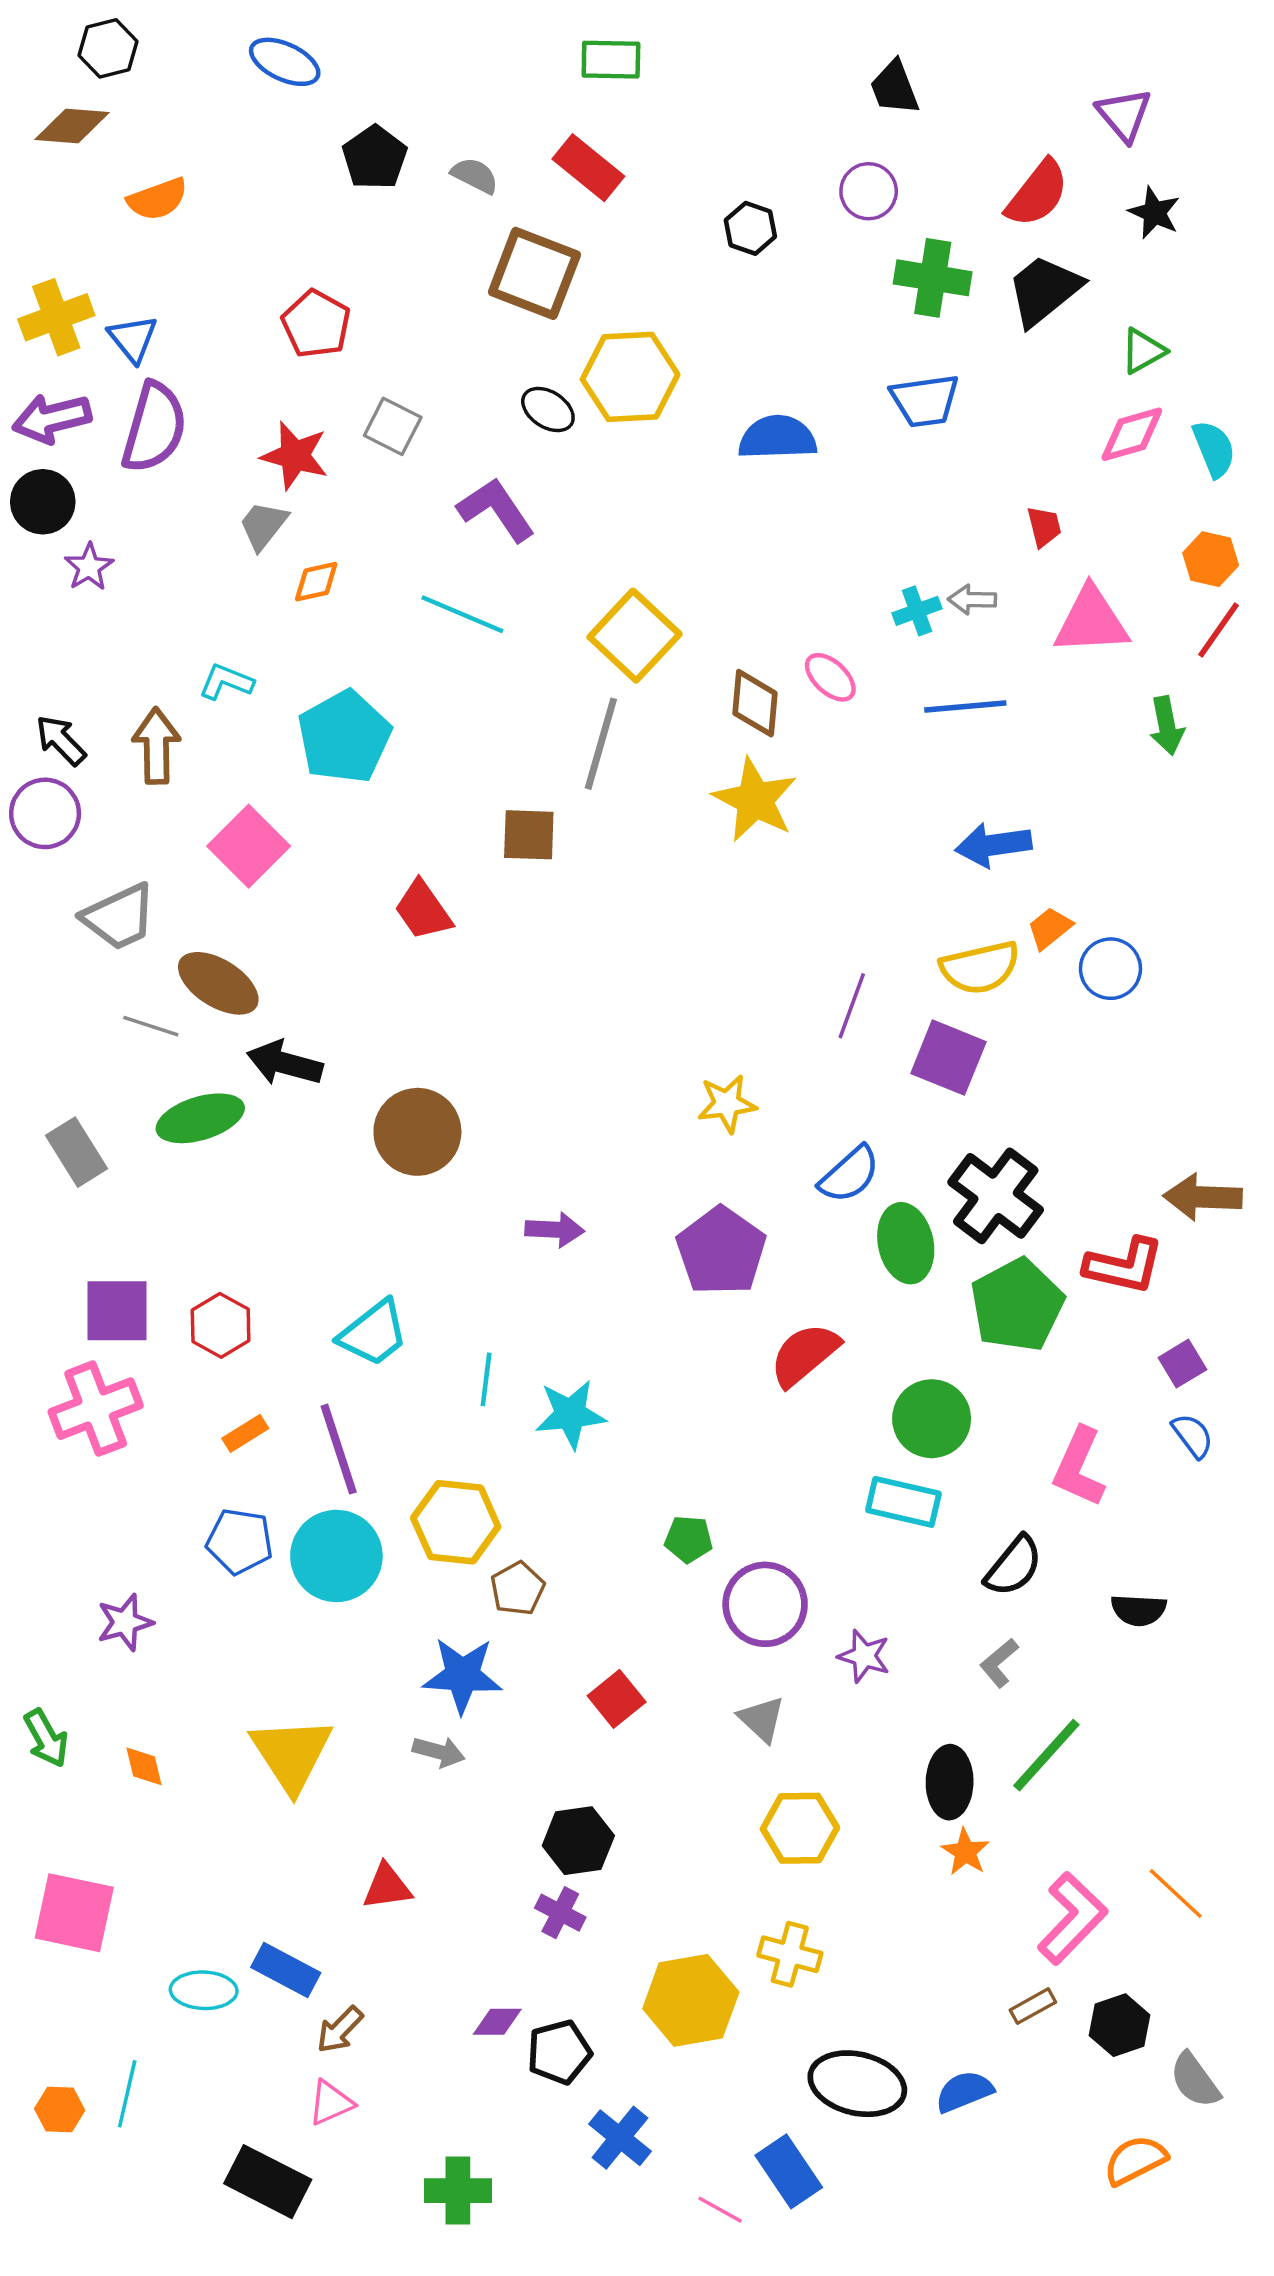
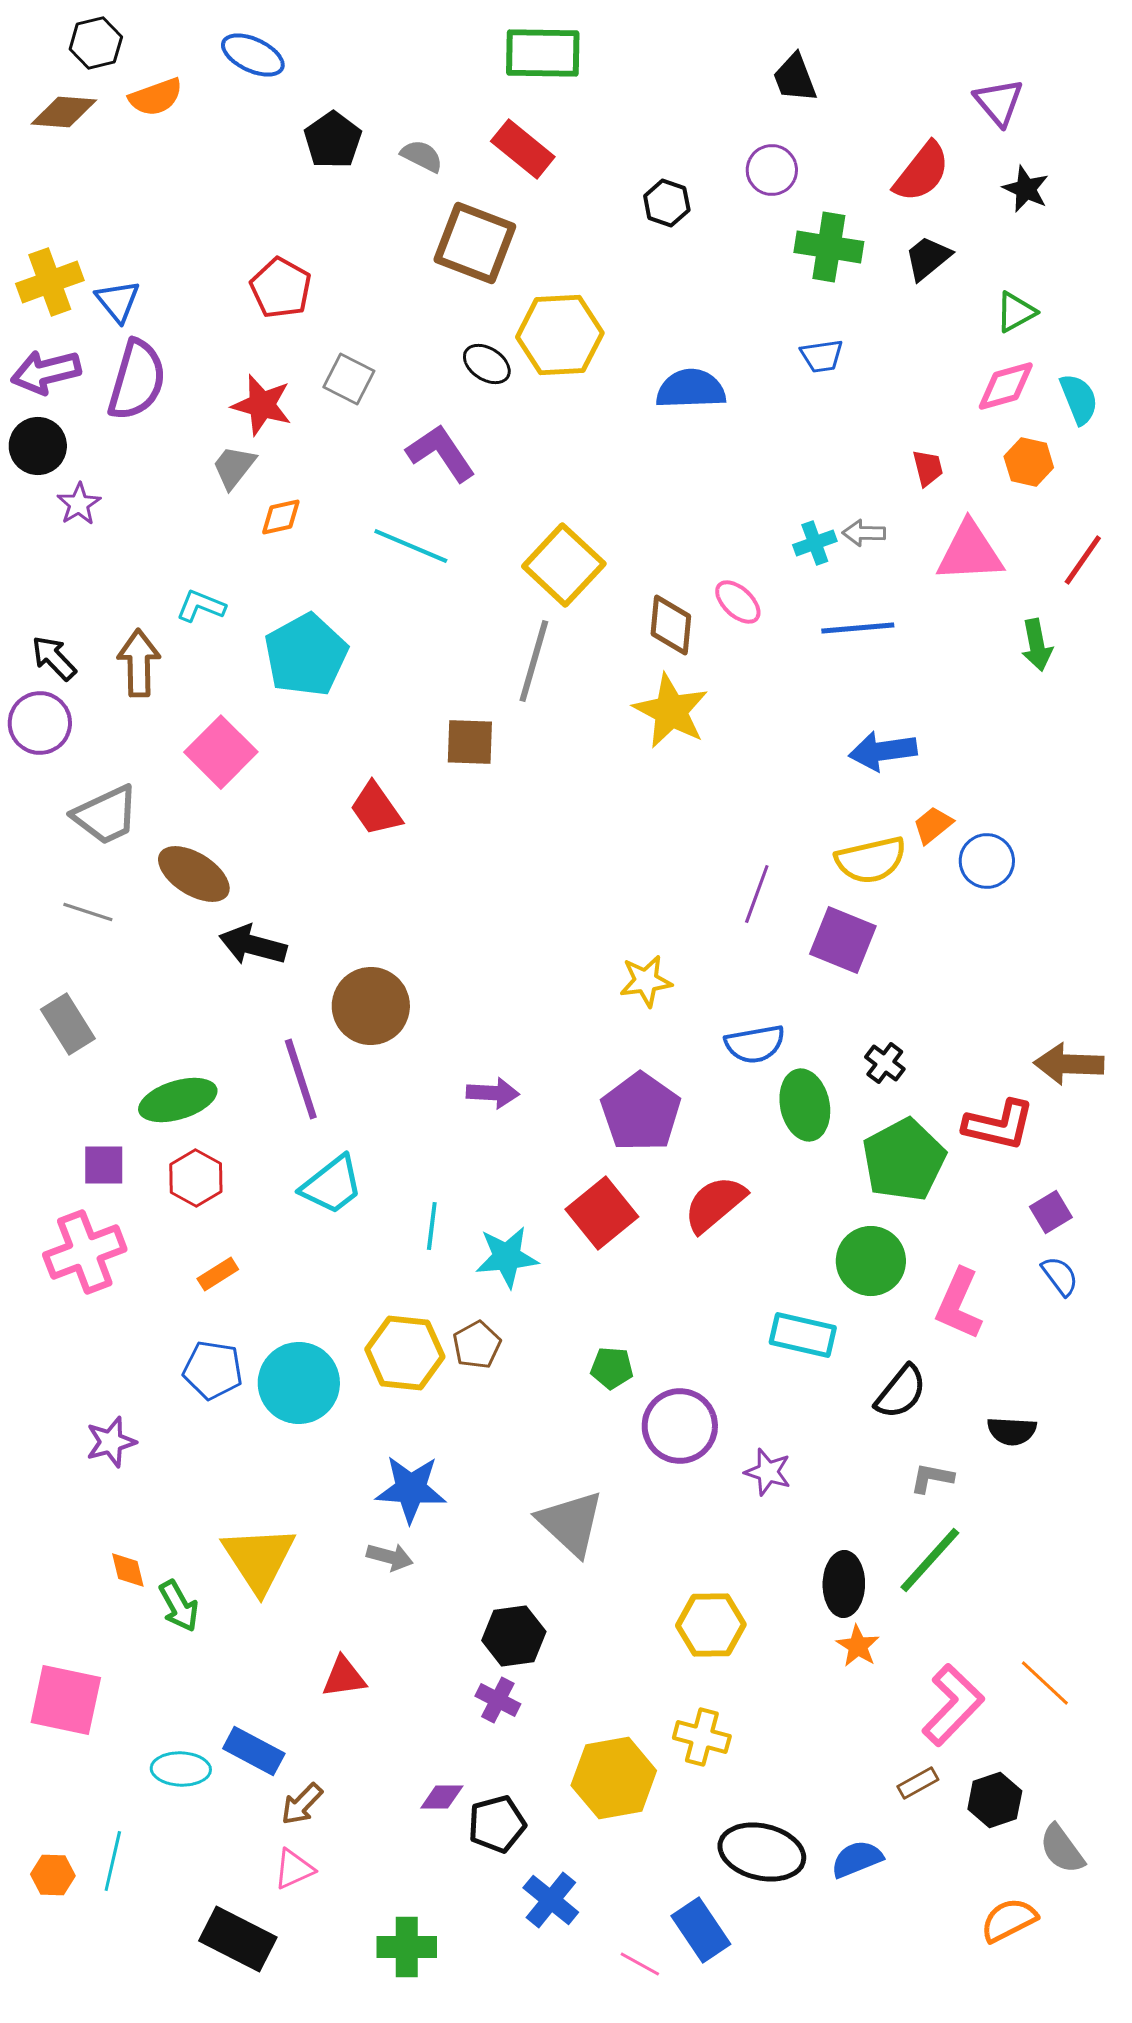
green rectangle: (611, 60) -> (543, 53), size x1.4
orange semicircle: (158, 199) -> (156, 97), moved
black trapezoid: (1044, 290) -> (928, 258), size x0.7
blue trapezoid: (925, 400) -> (822, 356), size x0.7
orange hexagon: (1211, 559) -> (1029, 462), moved
gray line: (151, 1026) -> (88, 912), moved
green ellipse: (200, 1118) -> (178, 1100), moved
blue semicircle: (849, 1175) -> (755, 1044), turned 32
black cross: (996, 1196) -> (885, 1063), size x0.5
purple square: (117, 1311) -> (104, 1165), size x0.7
green circle: (932, 1419) -> (871, 1261), moved
purple line: (339, 1449) -> (301, 1079), moved
brown pentagon: (518, 1589) -> (477, 1345), moved
gray L-shape: (999, 1663) -> (932, 1478), moved, turned 51
red square: (617, 1699) -> (602, 1213), moved, size x1.4
gray triangle: (762, 1719) -> (571, 1523), moved, size x1.6
green arrow: (46, 1738) -> (179, 1606), moved

